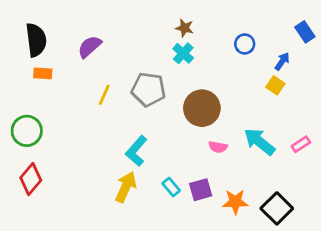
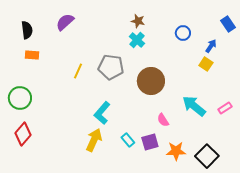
black semicircle: (36, 40) -> (27, 30), size x0.7
purple semicircle: (90, 47) -> (65, 22), moved
pink semicircle: (218, 147) -> (163, 120), moved, turned 48

